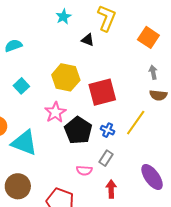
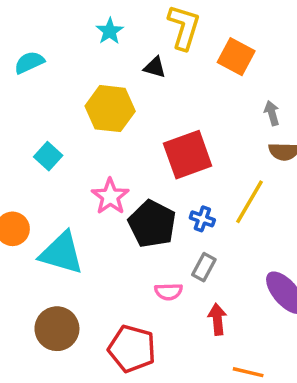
orange square: (148, 37) -> (236, 57), moved
cyan semicircle: (13, 46) -> (29, 62), moved
yellow hexagon: (66, 77) -> (110, 109), moved

